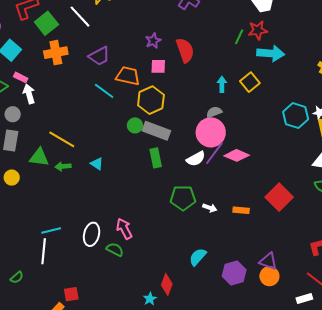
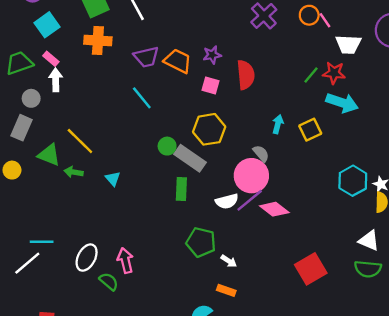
orange trapezoid: (128, 76) -> (178, 61), moved
yellow hexagon: (151, 100) -> (209, 129), moved
gray semicircle: (214, 112) -> (261, 153), turned 56
orange rectangle: (241, 210) -> (226, 290), moved
white line: (44, 251) -> (27, 263), turned 30

